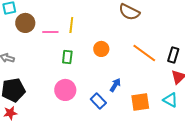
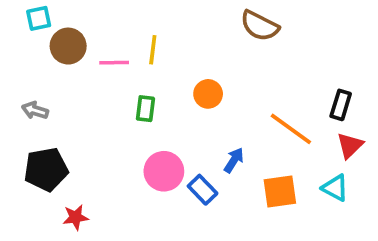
orange line: (144, 53) -> (291, 129), moved
pink circle: (65, 90) -> (164, 171), moved
red star: (10, 113) -> (75, 217), moved

